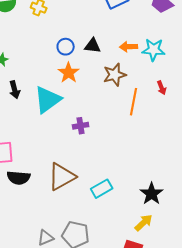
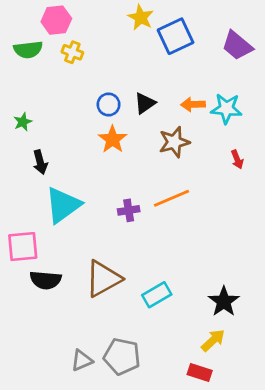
black triangle: (93, 46) -> (145, 103), turned -42
cyan triangle: (48, 100) -> (63, 205), moved
orange line: (134, 102) -> (172, 198), moved, turned 56

